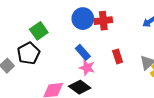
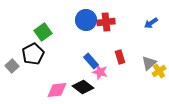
blue rectangle: (83, 52) -> (91, 61), moved
pink star: (87, 68) -> (100, 72), moved

